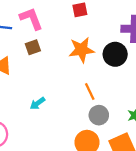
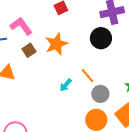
orange star: (81, 50) -> (56, 44), moved
cyan arrow: (38, 103) -> (66, 85), moved

